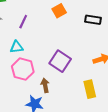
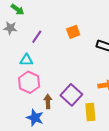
purple square: (60, 61) -> (71, 95), moved

